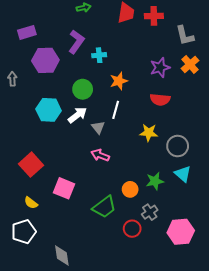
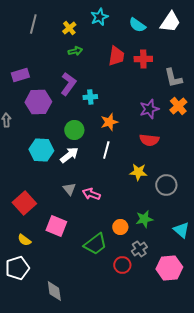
gray triangle: (98, 127) -> (69, 189), moved
cyan triangle: (183, 174) -> (181, 230), moved

